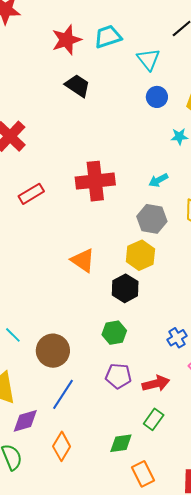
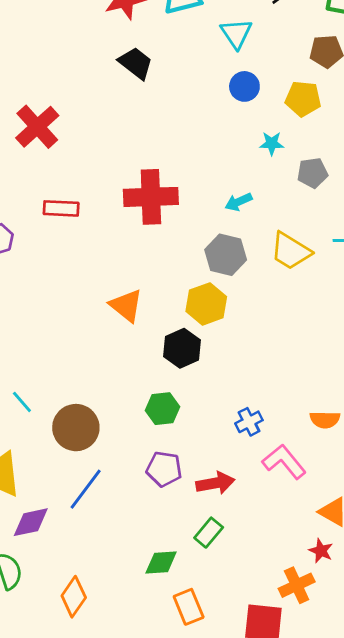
red rectangle: (31, 194) -> (61, 208), turned 30
orange diamond: (62, 446) -> (74, 597), moved

